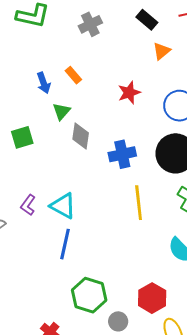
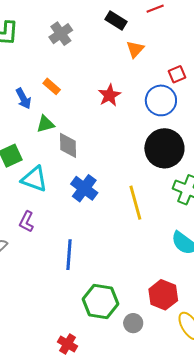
green triangle: (61, 111) -> (45, 124), turned 42
blue cross: (122, 154) -> (84, 188), moved, turned -32
cyan triangle: (63, 206) -> (34, 179), moved

